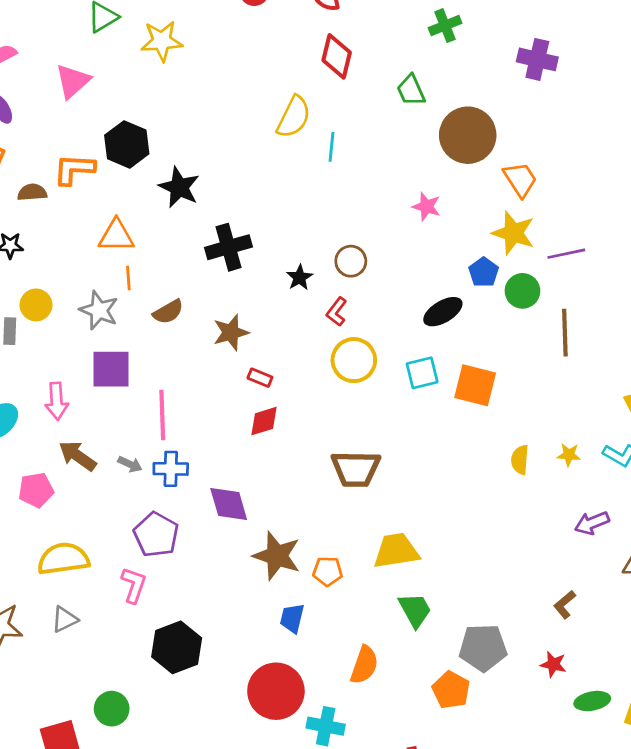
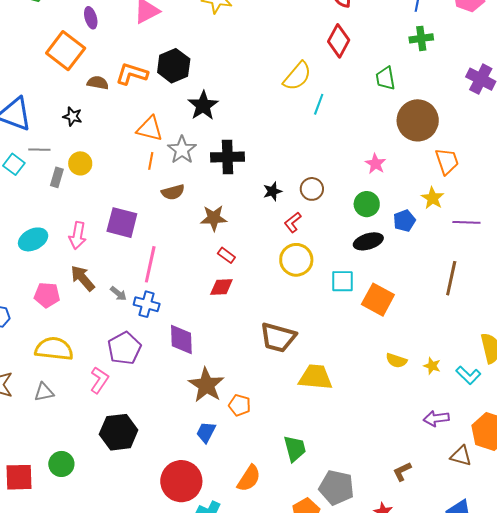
yellow star: (513, 233) -> (433, 198), size x0.7
green circle: (522, 291) -> (367, 204), moved
gray star: (99, 310) -> (182, 150), moved
yellow semicircle: (520, 460) -> (396, 360), turned -90
yellow trapezoid: (396, 551) -> (316, 377), moved

